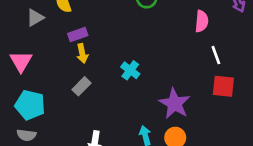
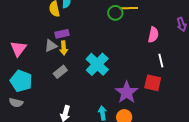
gray triangle: (35, 18) -> (51, 46), moved
cyan cross: (130, 70) -> (97, 64), size x1.6
red square: (223, 86) -> (153, 83), moved

